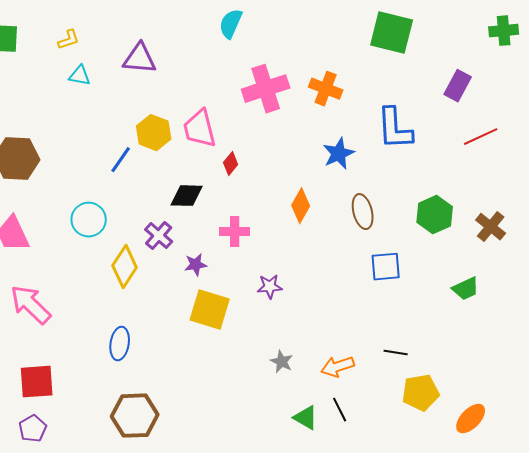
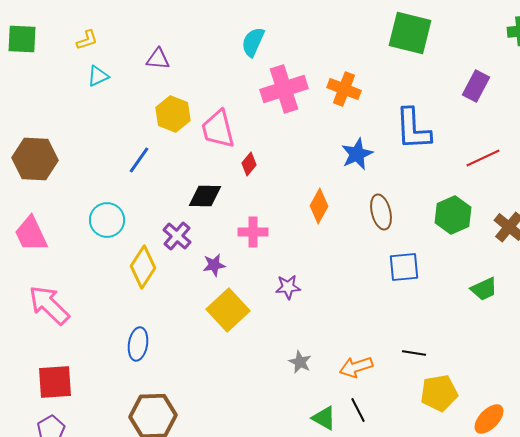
cyan semicircle: (231, 24) -> (253, 42), moved
purple triangle: (140, 59) -> (158, 59), size x0.7
cyan triangle: (80, 76) -> (98, 76), turned -35
yellow hexagon: (154, 133) -> (173, 114), moved
red line: (481, 137) -> (483, 158), moved
yellow square: (210, 310) -> (228, 310), turned 30

